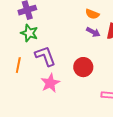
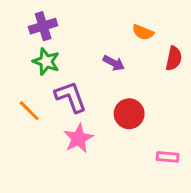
purple arrow: (93, 32) -> (114, 63), moved
orange line: (18, 65) -> (29, 111), turned -56

